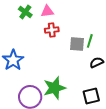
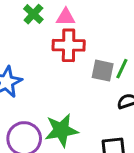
red cross: (52, 30) -> (69, 45), size x1.5

